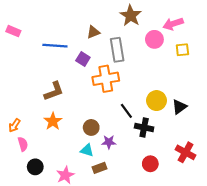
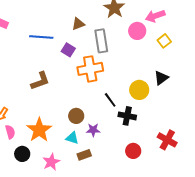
yellow square: (182, 50) -> (164, 41), turned -32
black triangle: (179, 107) -> (161, 78), moved
orange star: (53, 121) -> (39, 130), moved, size x1.4

